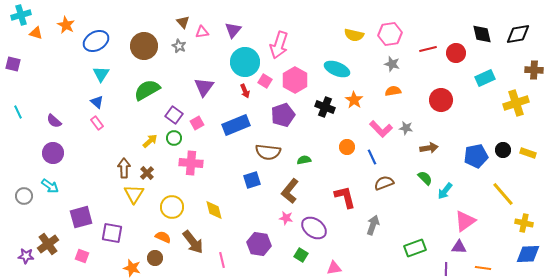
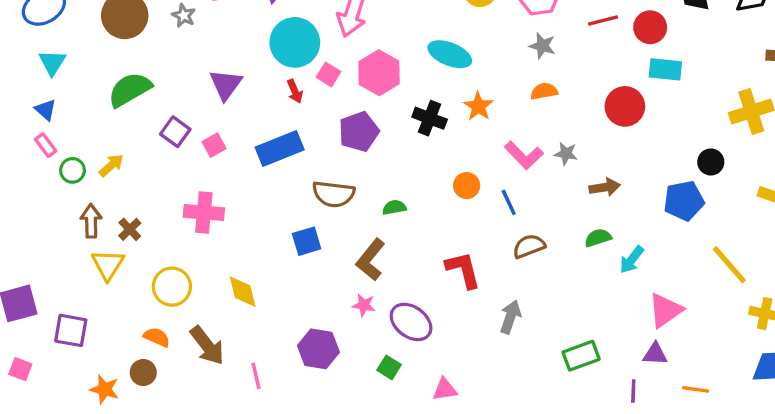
cyan rectangle: (485, 78) -> (665, 69), moved, turned 30
green circle: (174, 138) -> (73, 170), moved
yellow arrow: (150, 141) -> (111, 165), moved
black circle: (503, 150) -> (711, 162), moved
green semicircle: (425, 178) -> (598, 238), turned -63

